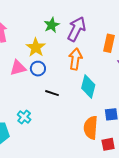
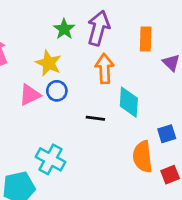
black line: (52, 93) -> (95, 118), moved
cyan cross: (24, 117) -> (50, 159), size x1.5

